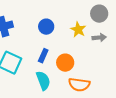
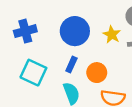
blue circle: (46, 27) -> (75, 31), size x1.6

